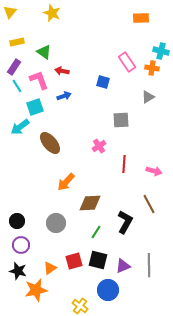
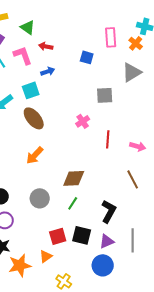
pink rectangle: (127, 62) -> (111, 37), turned 30
orange cross: (152, 68) -> (136, 43), turned 32
gray triangle: (148, 97) -> (132, 72), size x1.5
cyan square: (35, 107) -> (31, 90), moved
orange arrow: (66, 182) -> (35, 155), moved
black L-shape: (125, 222) -> (109, 211), moved
green line: (96, 232) -> (73, 203), moved
orange triangle: (50, 268) -> (46, 256), moved
blue circle: (108, 290) -> (103, 265), moved

